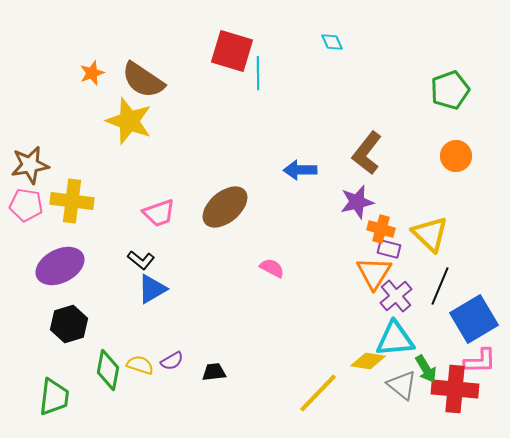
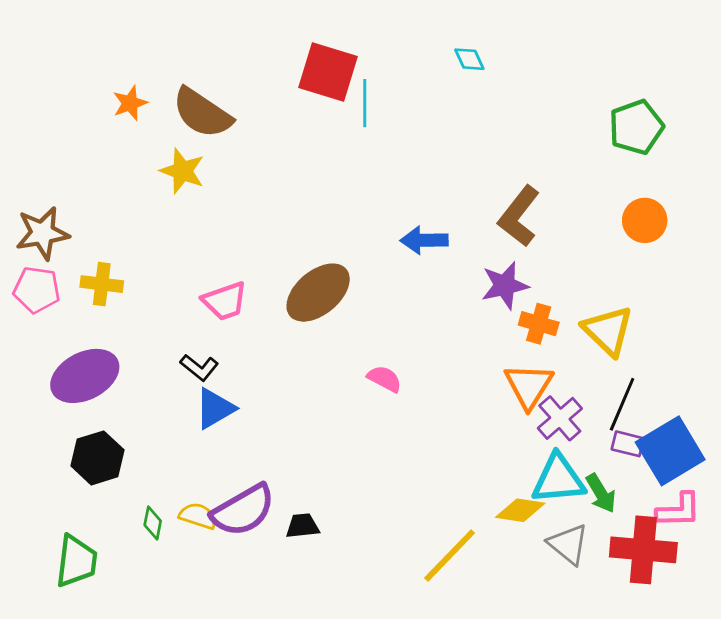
yellow star: (129, 121) -> (182, 171), size x0.7
yellow cross: (72, 201) -> (102, 284), size x0.7
purple rectangle: (389, 249) -> (628, 444), moved
purple semicircle: (172, 361) -> (243, 510), size x2.0
green arrow: (426, 369) -> (601, 493), moved
green diamond: (108, 370) -> (153, 523), size x0.6

